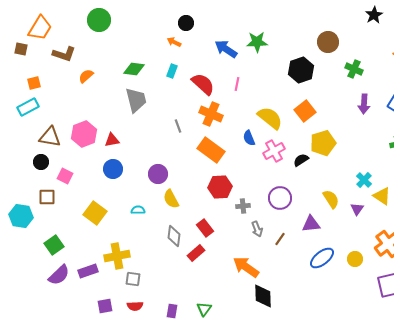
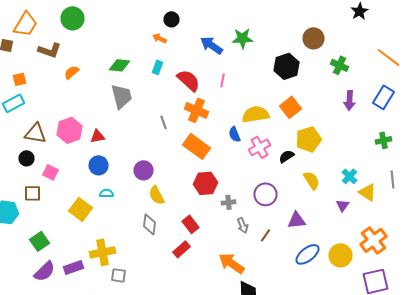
green circle: (99, 20) -> (72, 18), moved
yellow semicircle: (270, 118) -> (256, 114), turned -48
yellow semicircle: (331, 199) -> (312, 180), moved
cyan semicircle: (138, 210) -> (106, 193), moved
gray diamond: (174, 236) -> (150, 224), moved
yellow circle: (355, 259) -> (340, 255), size x1.5

